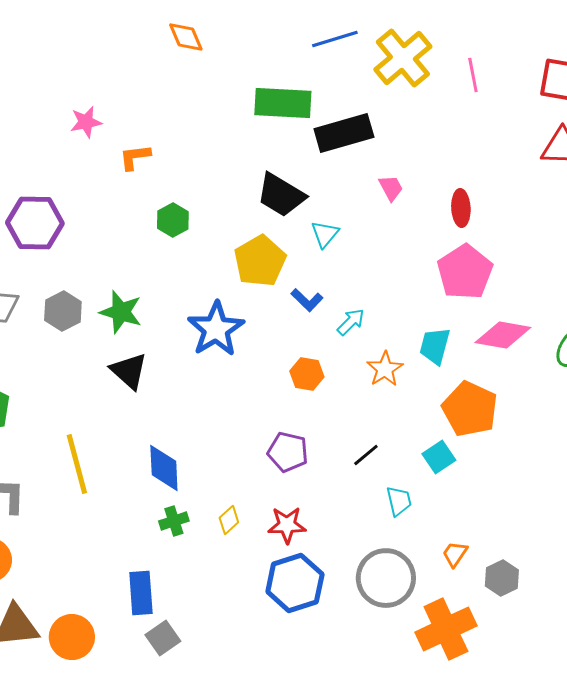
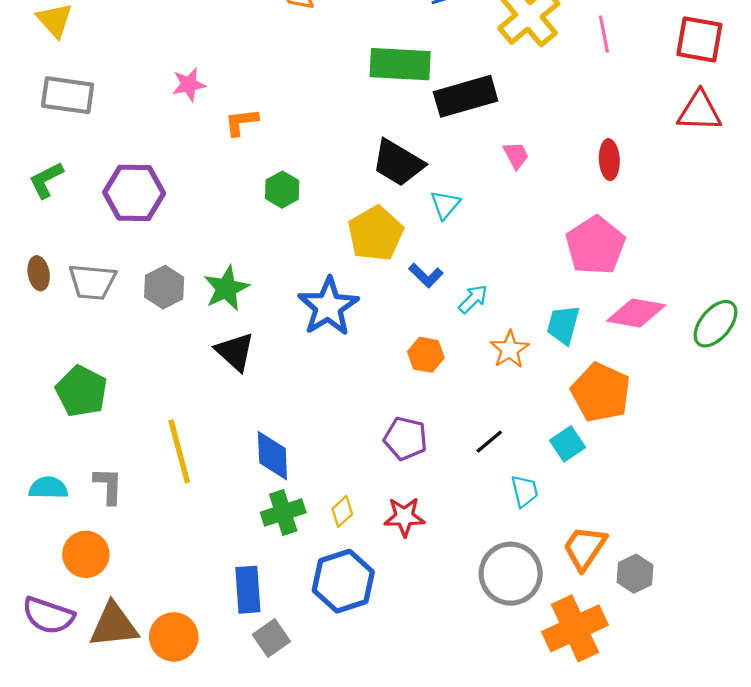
red ellipse: (461, 208) -> (609, 160), moved
green star: (121, 312) -> (226, 288), turned 30
green cross: (174, 521) -> (283, 512), size x1.4
orange trapezoid: (455, 554) -> (585, 548), size x1.6
blue hexagon: (295, 583) -> (343, 581), moved

